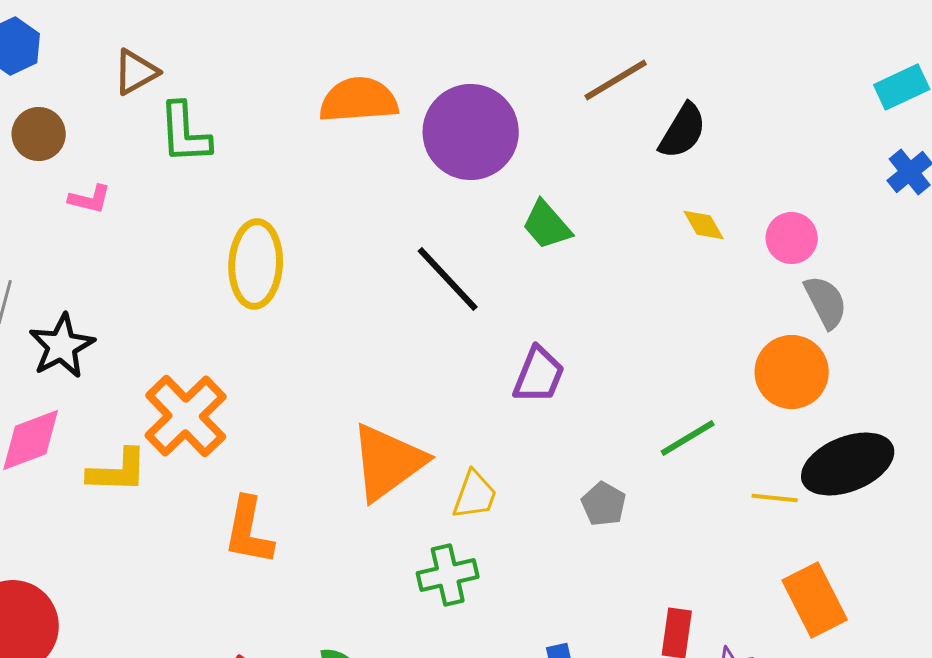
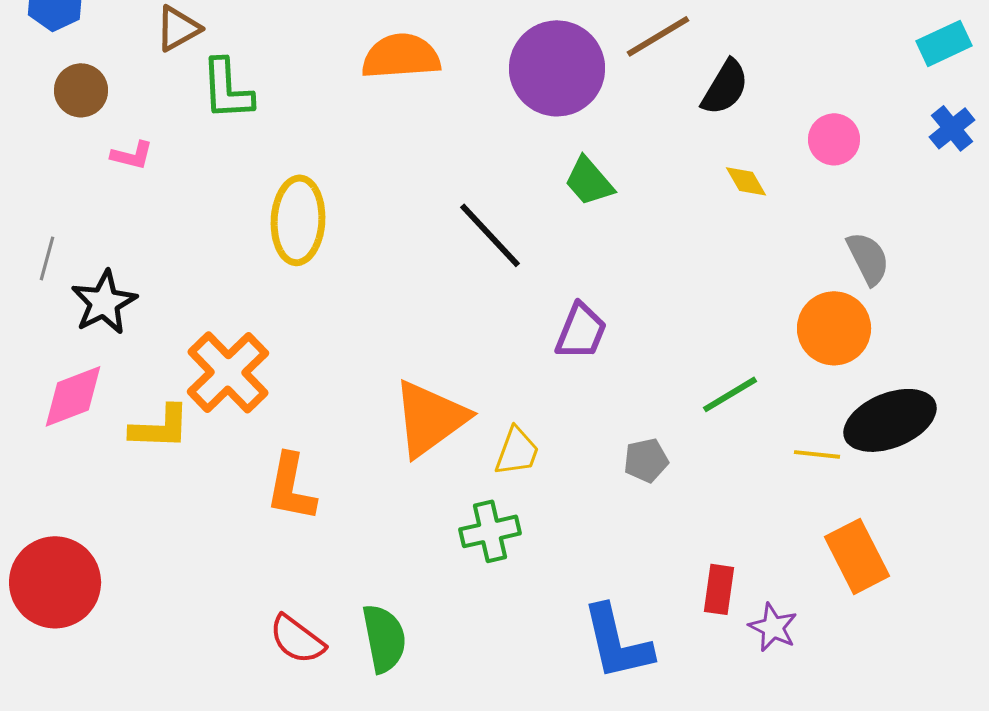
purple circle: (471, 132) -> (557, 68), moved
pink circle: (792, 238) -> (834, 139), moved
gray pentagon: (604, 504) -> (646, 460), turned 30

